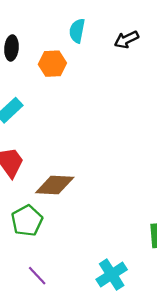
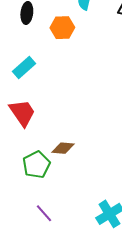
brown diamond: (55, 185) -> (63, 148), moved, size x0.7

